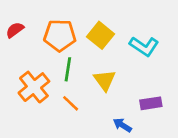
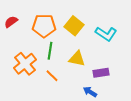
yellow triangle: (105, 80) -> (77, 59), turned -42
purple rectangle: (151, 103) -> (101, 73), moved

